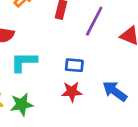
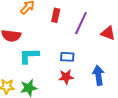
blue arrow: (115, 91) -> (98, 75), turned 48

